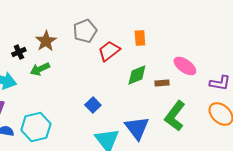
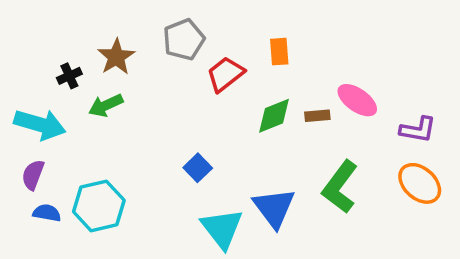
brown rectangle: (162, 83) -> (317, 116), moved

